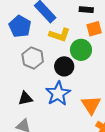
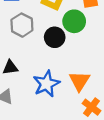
blue star: (58, 94) -> (46, 84), moved

